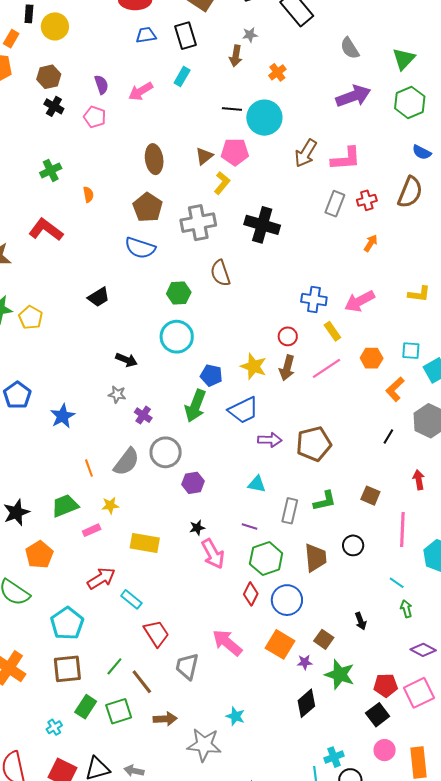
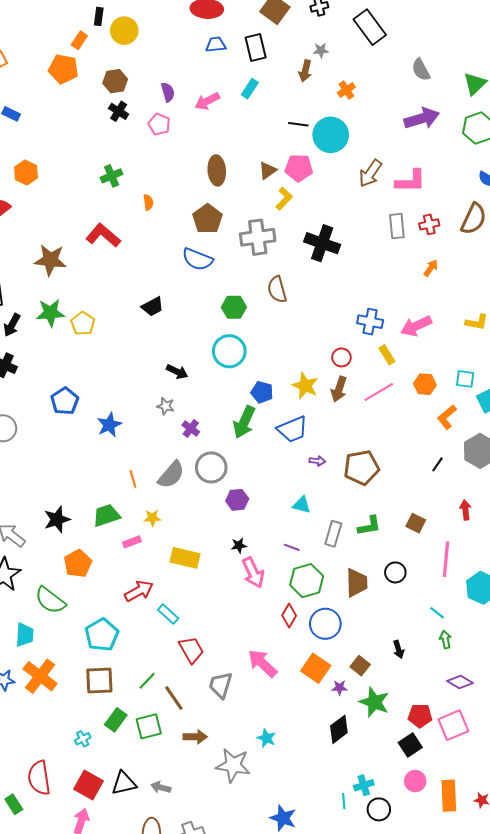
gray rectangle: (335, 204) -> (397, 226), turned -30
purple arrow: (270, 440) -> (317, 461), size x0.7

